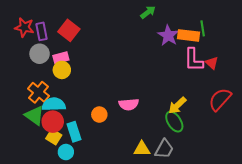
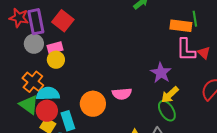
purple rectangle: (42, 31) -> (36, 22), size x1.4
purple star: (168, 35) -> (161, 73), moved
orange circle: (99, 115) -> (93, 104), size x1.6

